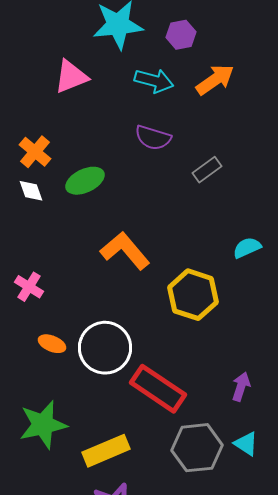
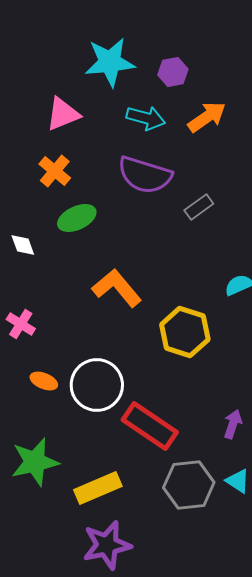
purple semicircle: (153, 138) -> (145, 175), size x1.5
orange cross: (35, 152) -> (55, 171), moved
white diamond: (31, 191) -> (23, 245), moved

